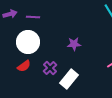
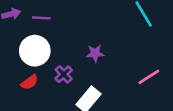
purple cross: (50, 68) -> (64, 74), moved

